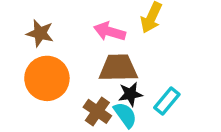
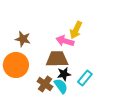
pink arrow: (110, 31) -> (65, 41), moved
brown star: (40, 33) -> (23, 39), moved

